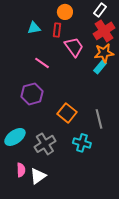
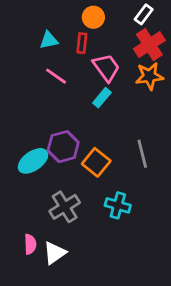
pink line: (42, 63) -> (56, 76), moved
cyan rectangle: (100, 67) -> (102, 98), moved
purple hexagon: (32, 94) -> (63, 147), moved
gray line: (99, 119) -> (142, 154), moved
cyan ellipse: (15, 137) -> (33, 161), moved

